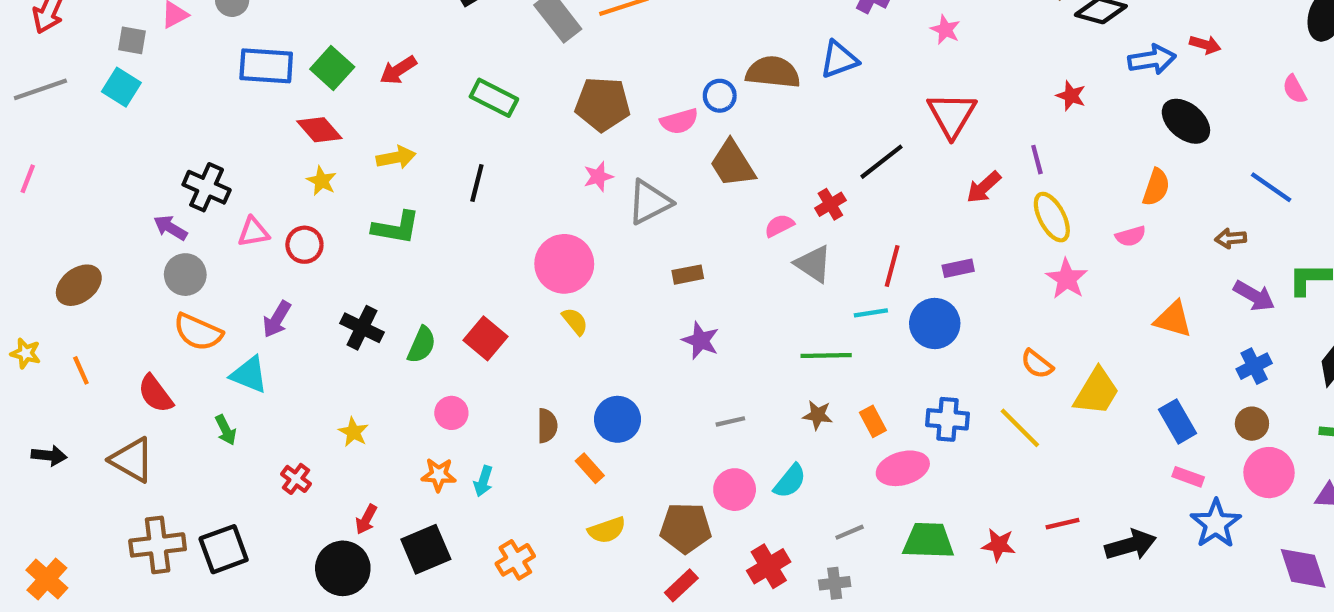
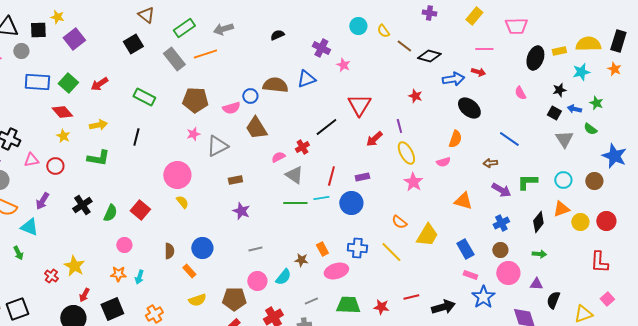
pink star: (945, 30) -> (343, 65), moved
black cross: (362, 328) -> (82, 205), turned 30
green line: (826, 355) -> (295, 203), moved
brown star: (818, 415) -> (301, 260), moved
yellow star: (353, 432) -> (74, 266), moved, size x1.5

